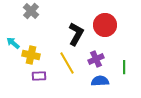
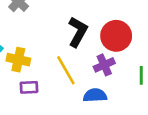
red circle: (105, 25) -> (116, 36), moved
blue semicircle: (100, 81) -> (95, 95), moved

